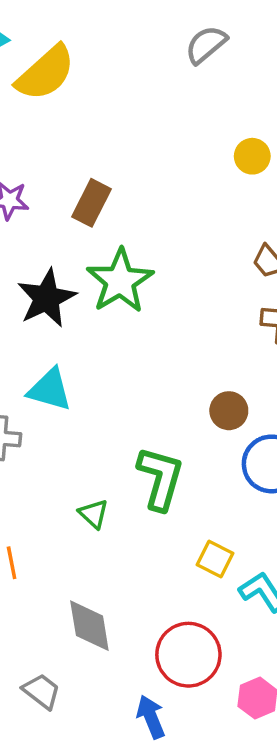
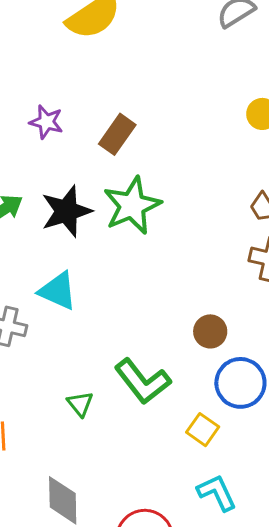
green L-shape: (160, 478) -> (142, 381), turned 118
yellow square: (215, 559) -> (203, 430), moved

